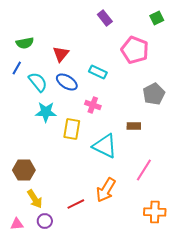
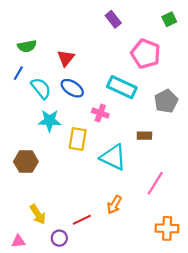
cyan rectangle: (98, 72) -> (122, 87), moved, size x1.5
brown hexagon: (24, 170) -> (26, 162), moved
orange arrow: (106, 190) -> (114, 205), size x0.7
purple circle: (45, 221) -> (59, 238), moved

